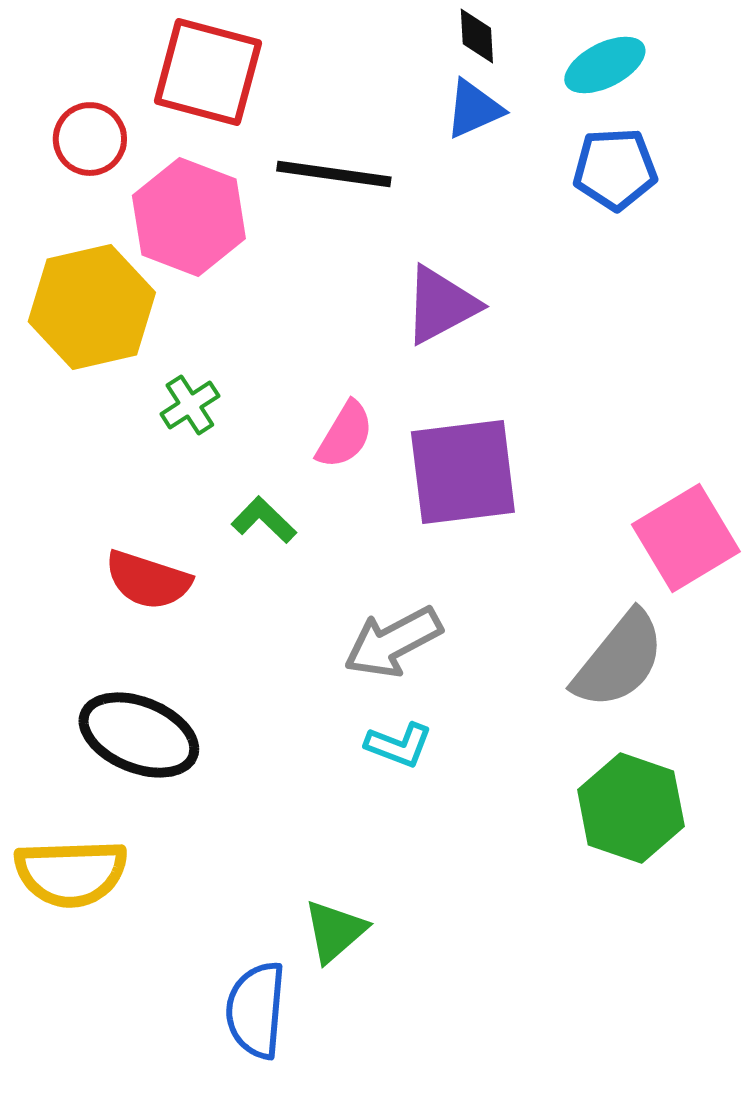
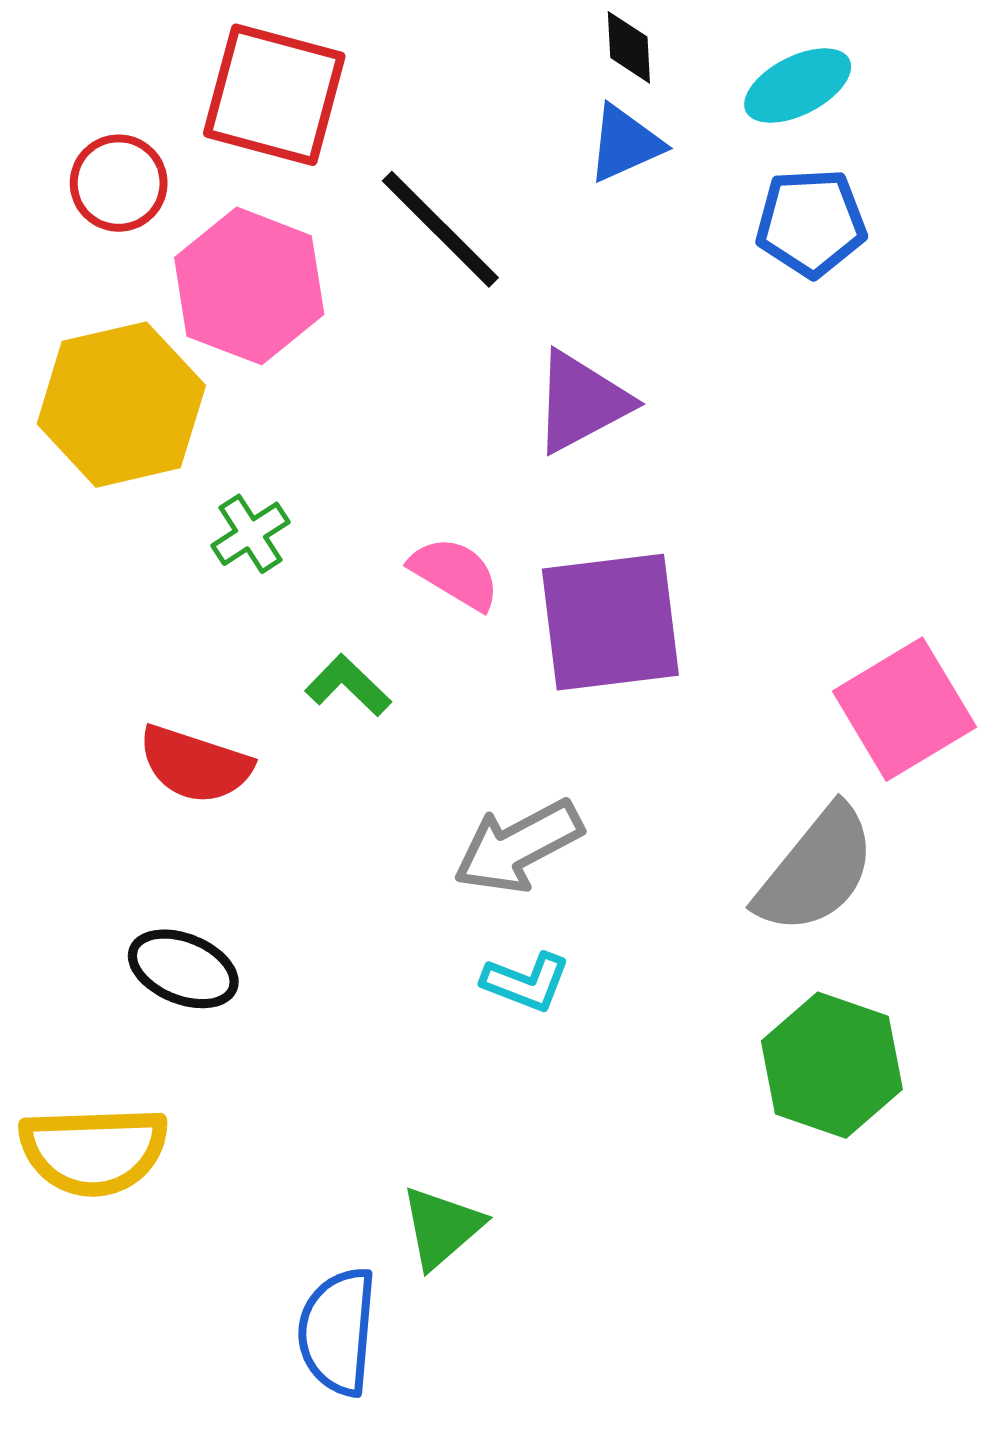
black line: (334, 174) -> (440, 229), turned 37
pink semicircle: (345, 435) -> (455, 573), turned -90
black ellipse: (139, 735) -> (183, 969), size x0.7

